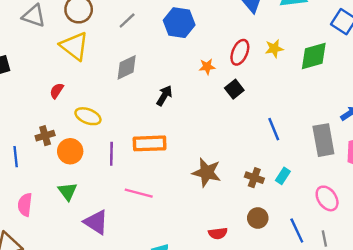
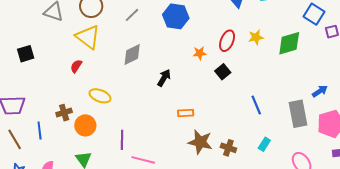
red semicircle: (57, 91) -> (76, 66), moved
orange rectangle: (150, 143) -> (186, 113), moved, size x0.6
purple line: (111, 154) -> (122, 140), moved
brown cross: (254, 178) -> (228, 148), moved

